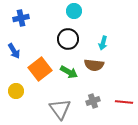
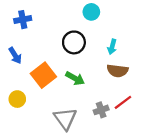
cyan circle: (74, 11) -> (91, 12), moved
brown semicircle: (94, 65) -> (117, 71), moved
red line: (124, 102) -> (123, 102), moved, turned -42

